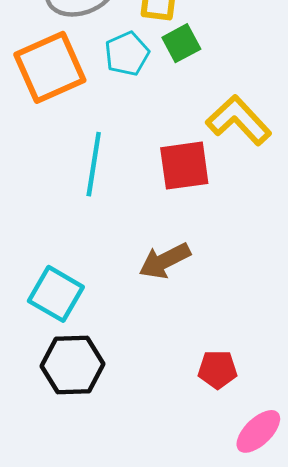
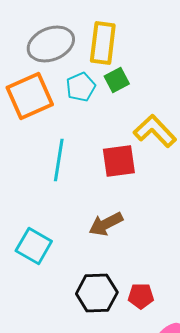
black hexagon: (73, 365) -> (97, 293), moved

